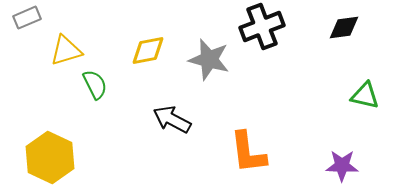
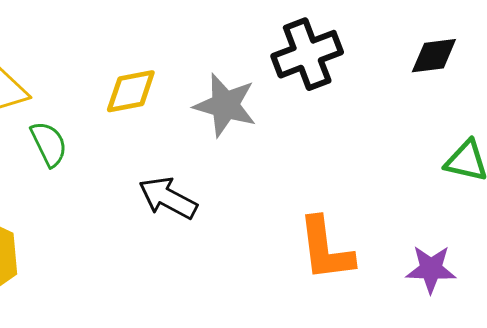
orange L-shape: (248, 153) -> (326, 249), moved

